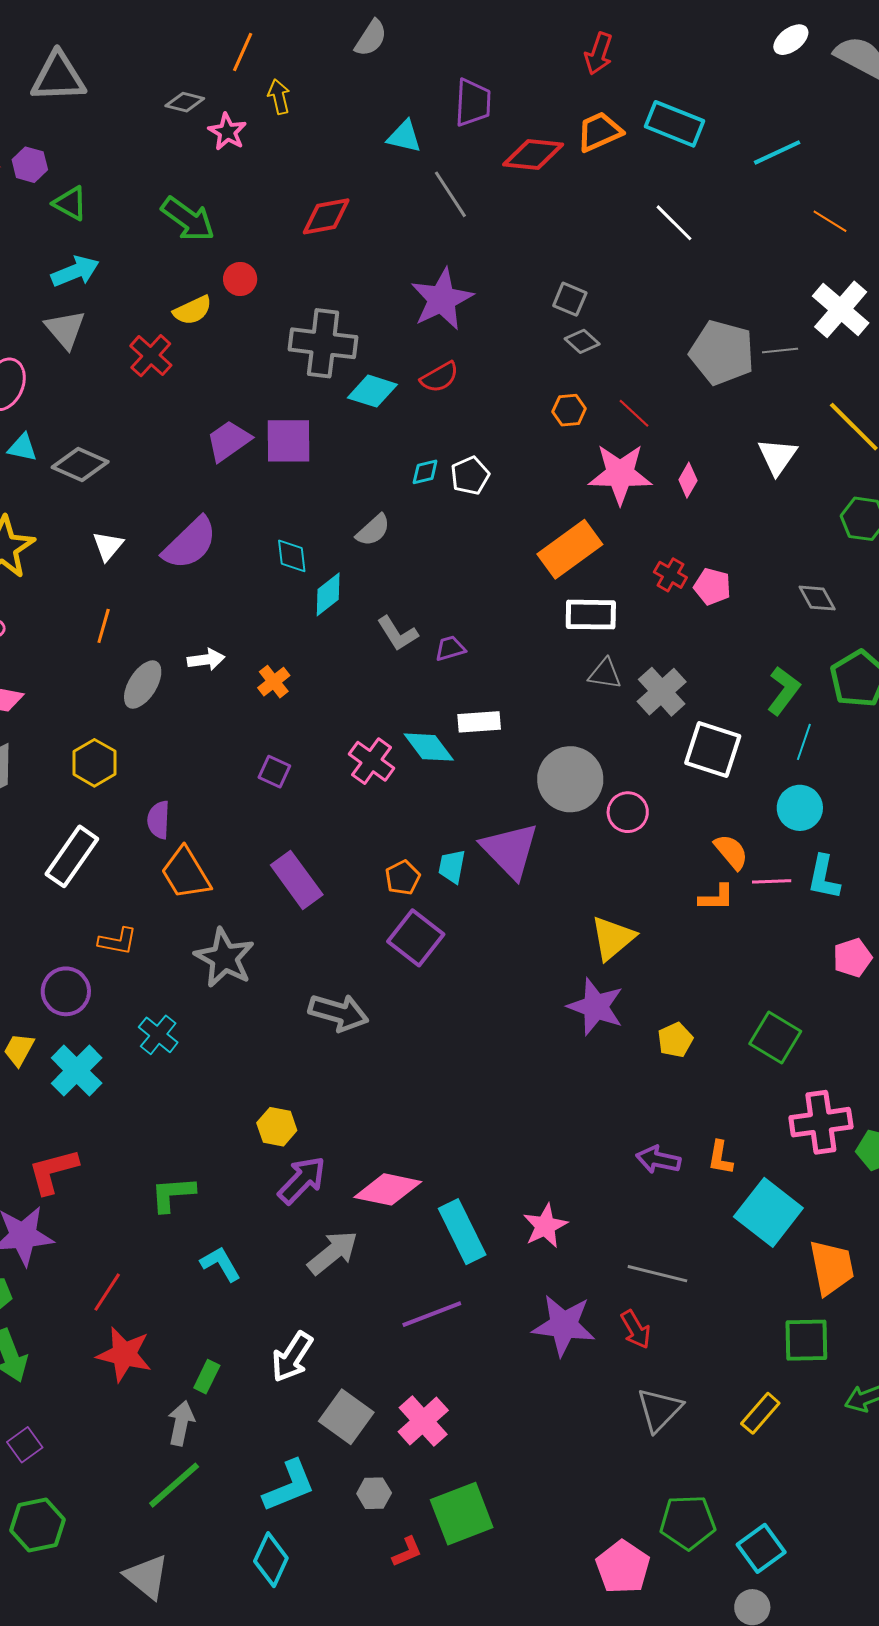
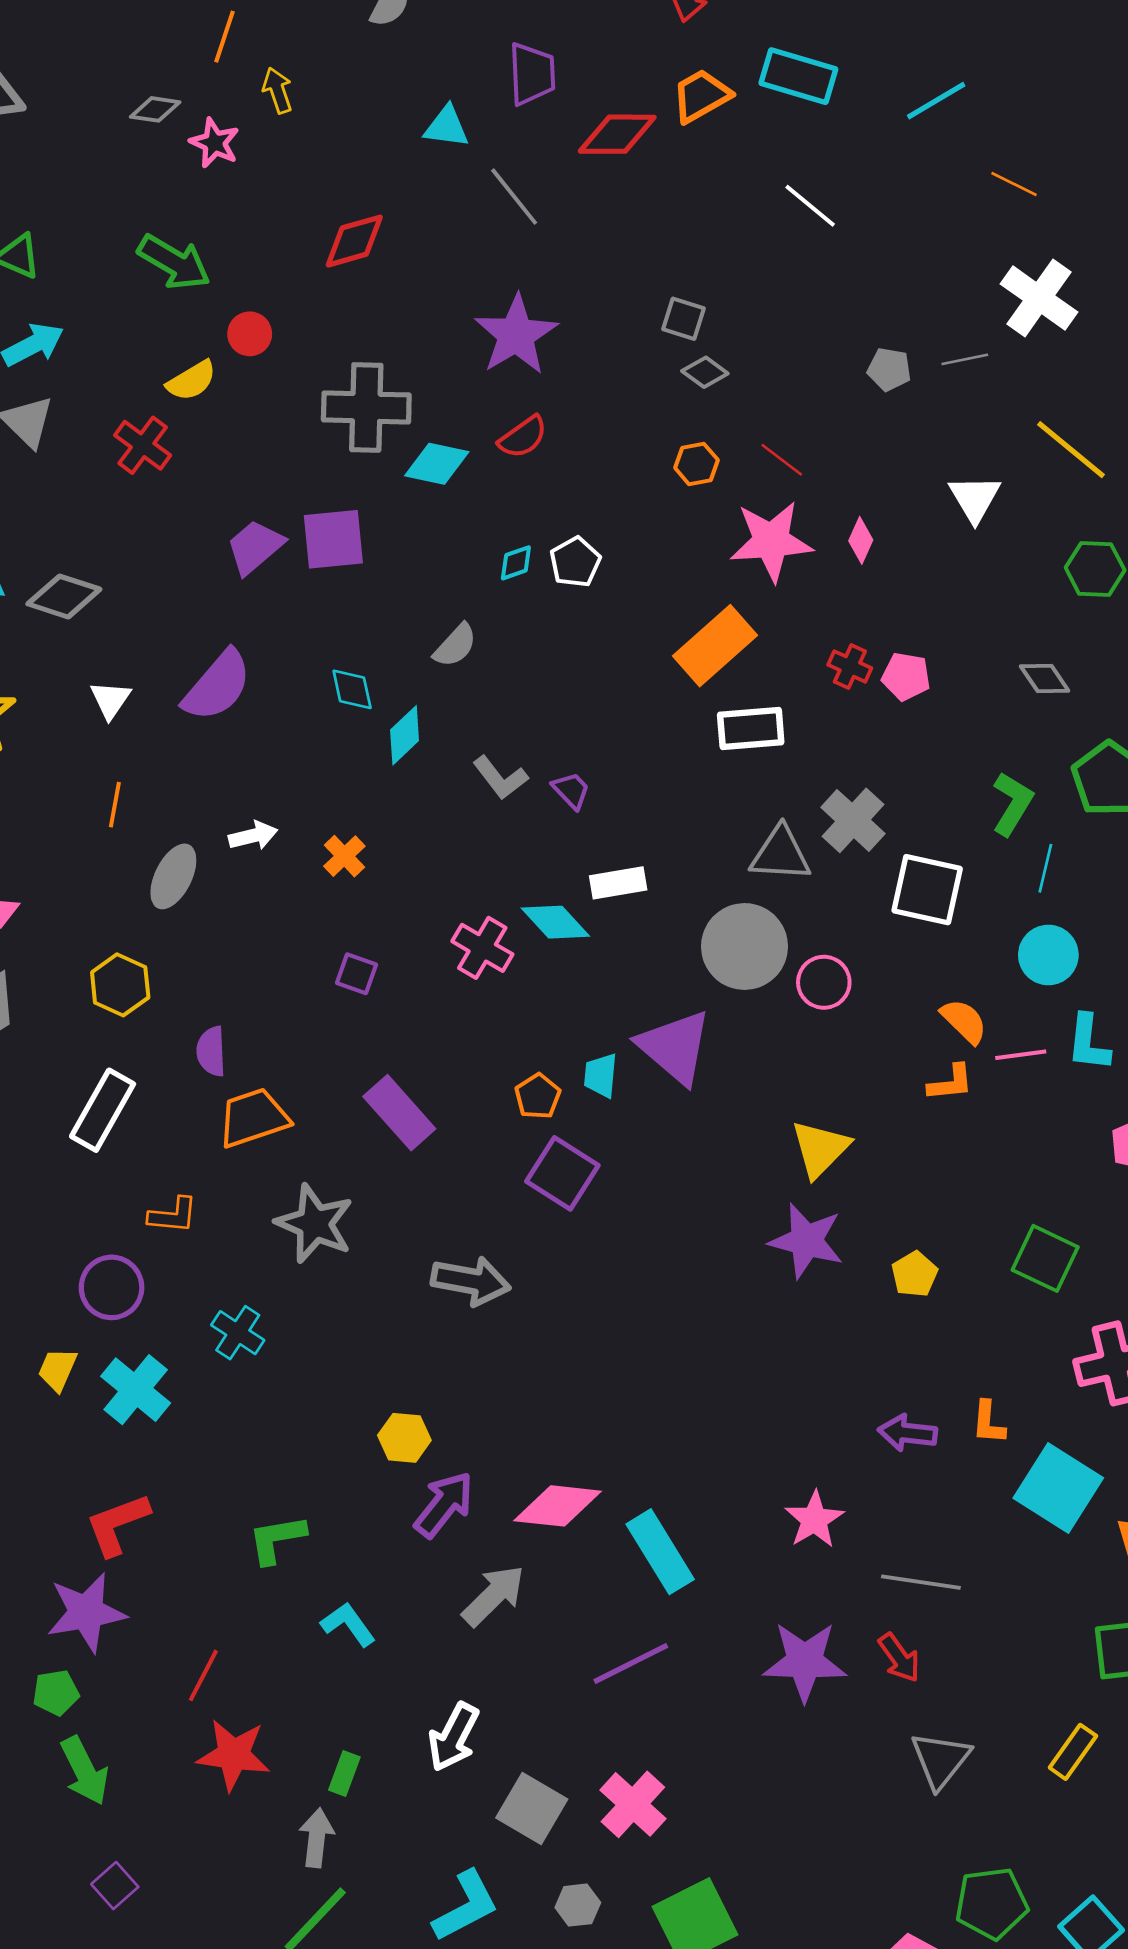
gray pentagon: (722, 353) -> (889, 369), size x0.5
purple trapezoid: (450, 648) -> (571, 790), turned 68
gray triangle: (605, 674) -> (781, 854), moved, size x1.4
orange trapezoid: (186, 873) -> (253, 1118), turned 108
pink star: (545, 1226) -> (814, 1520), moved

